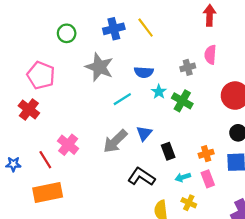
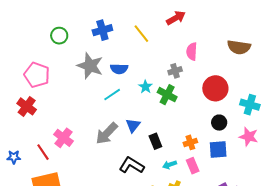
red arrow: (210, 15) -> (176, 18), moved, turned 60
yellow line: (146, 28) -> (141, 34), moved
gray cross: (188, 67) -> (175, 71), moved
blue semicircle: (144, 72) -> (119, 69), moved

